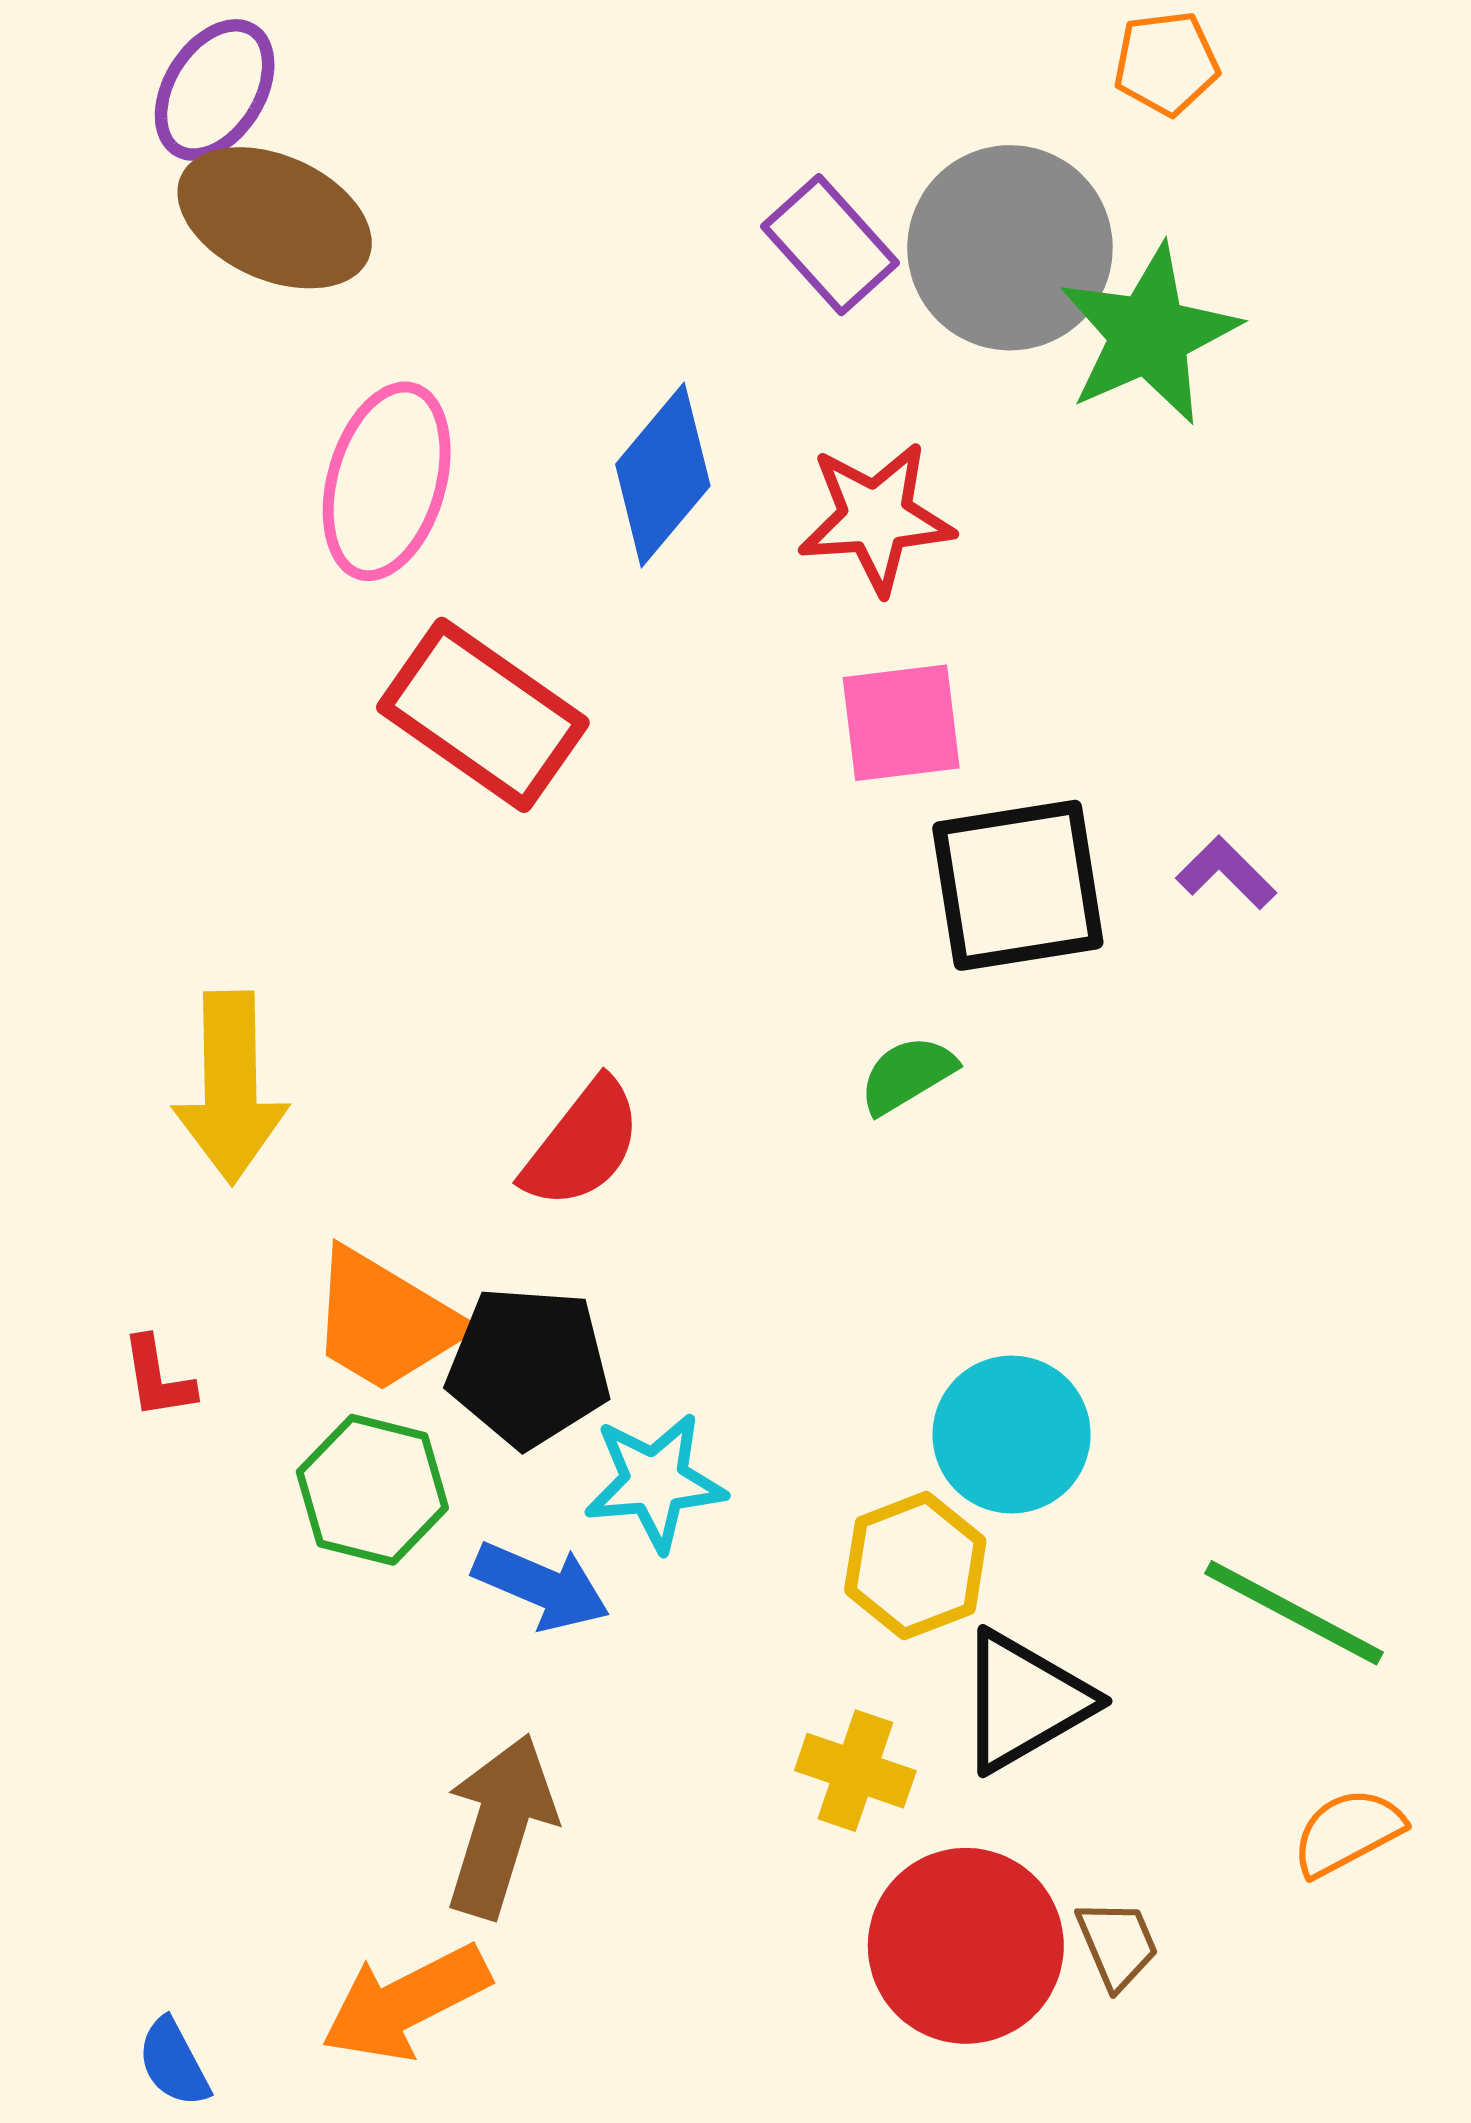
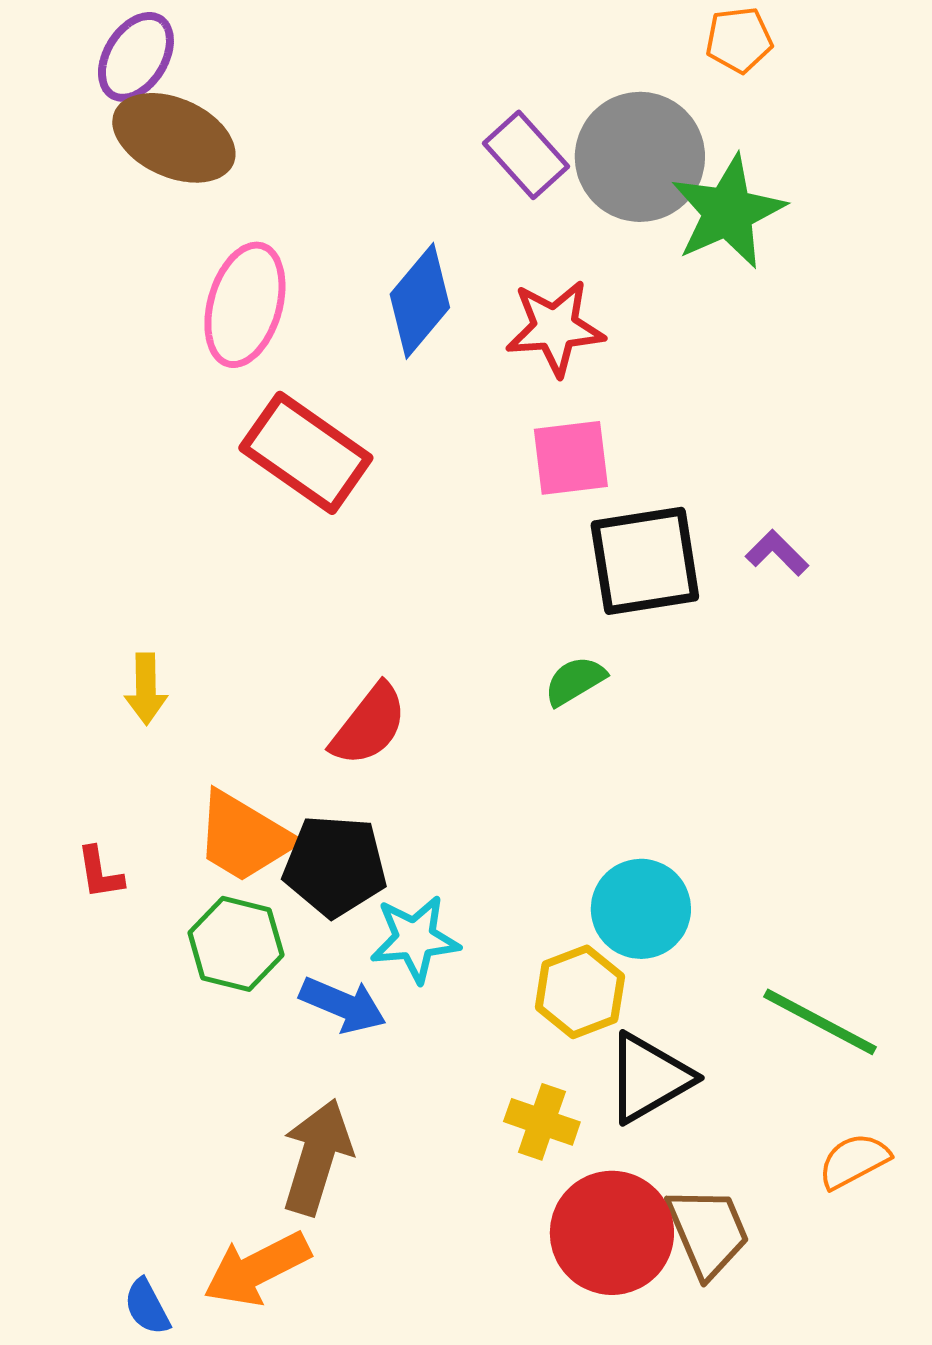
yellow arrow: (230, 1087) -> (146, 689), size x0.6
brown trapezoid: (1117, 1944) -> (708, 1232), size x1.6
blue semicircle: (174, 2063) -> (147, 1307), moved

